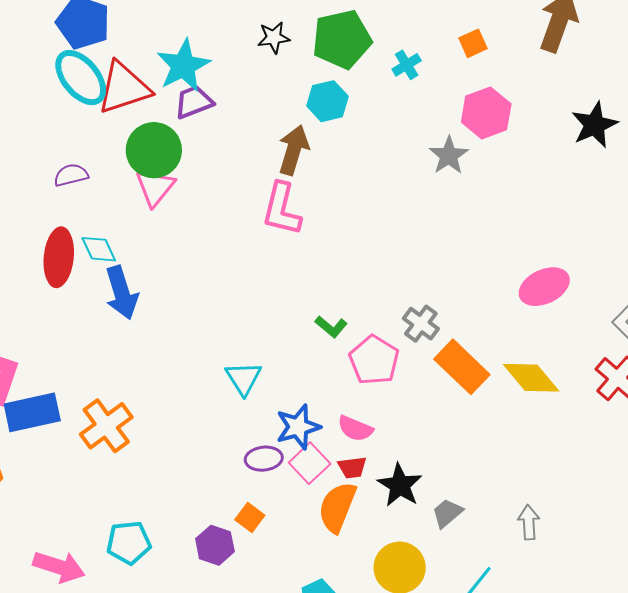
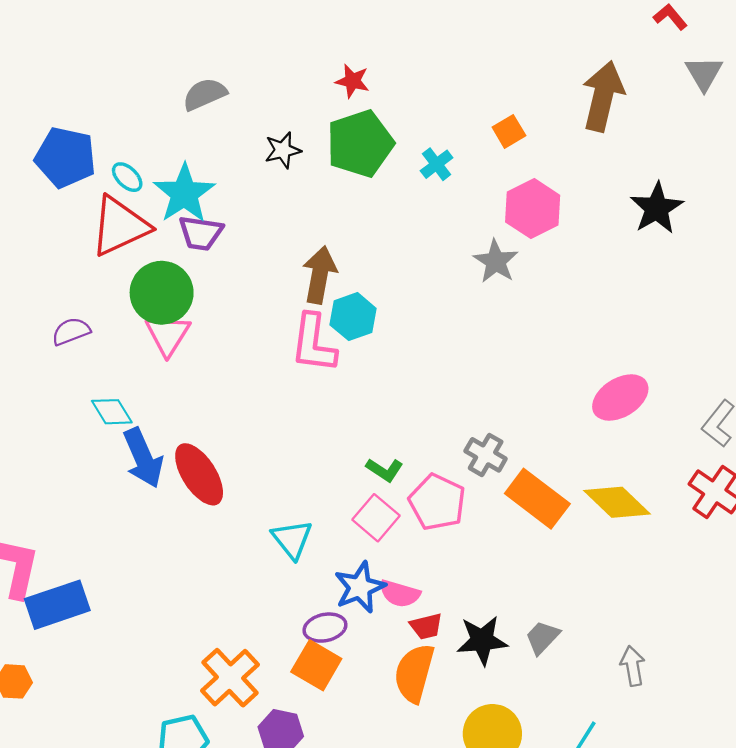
cyan ellipse: (81, 78) -> (127, 177), moved, size x0.5
cyan hexagon: (328, 101) -> (353, 317), moved
purple trapezoid: (194, 102) -> (201, 233), turned -144
red ellipse: (59, 257) -> (199, 474), moved, turned -32
orange cross: (106, 426) -> (230, 678), moved
pink semicircle: (355, 429) -> (400, 594), moved
pink square: (310, 463) -> (376, 518), moved
black star: (400, 485) -> (482, 640), turned -30
gray trapezoid: (447, 513) -> (542, 637), moved
orange square: (250, 518) -> (316, 665), moved, size x1.5

